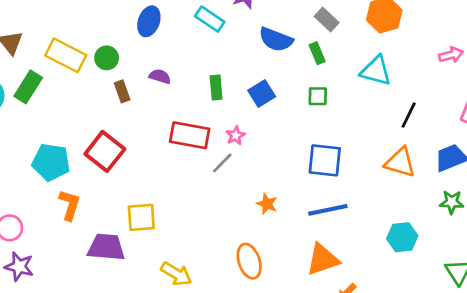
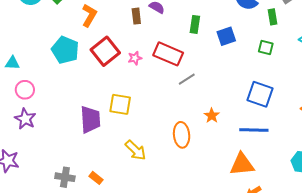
brown rectangle: (122, 91) -> (136, 16), moved
pink star: (236, 136) -> (135, 58), moved
orange L-shape: (70, 205) -> (89, 15), moved
purple trapezoid: (106, 247) -> (90, 120), turned 68
orange ellipse: (249, 261) -> (182, 135), moved

